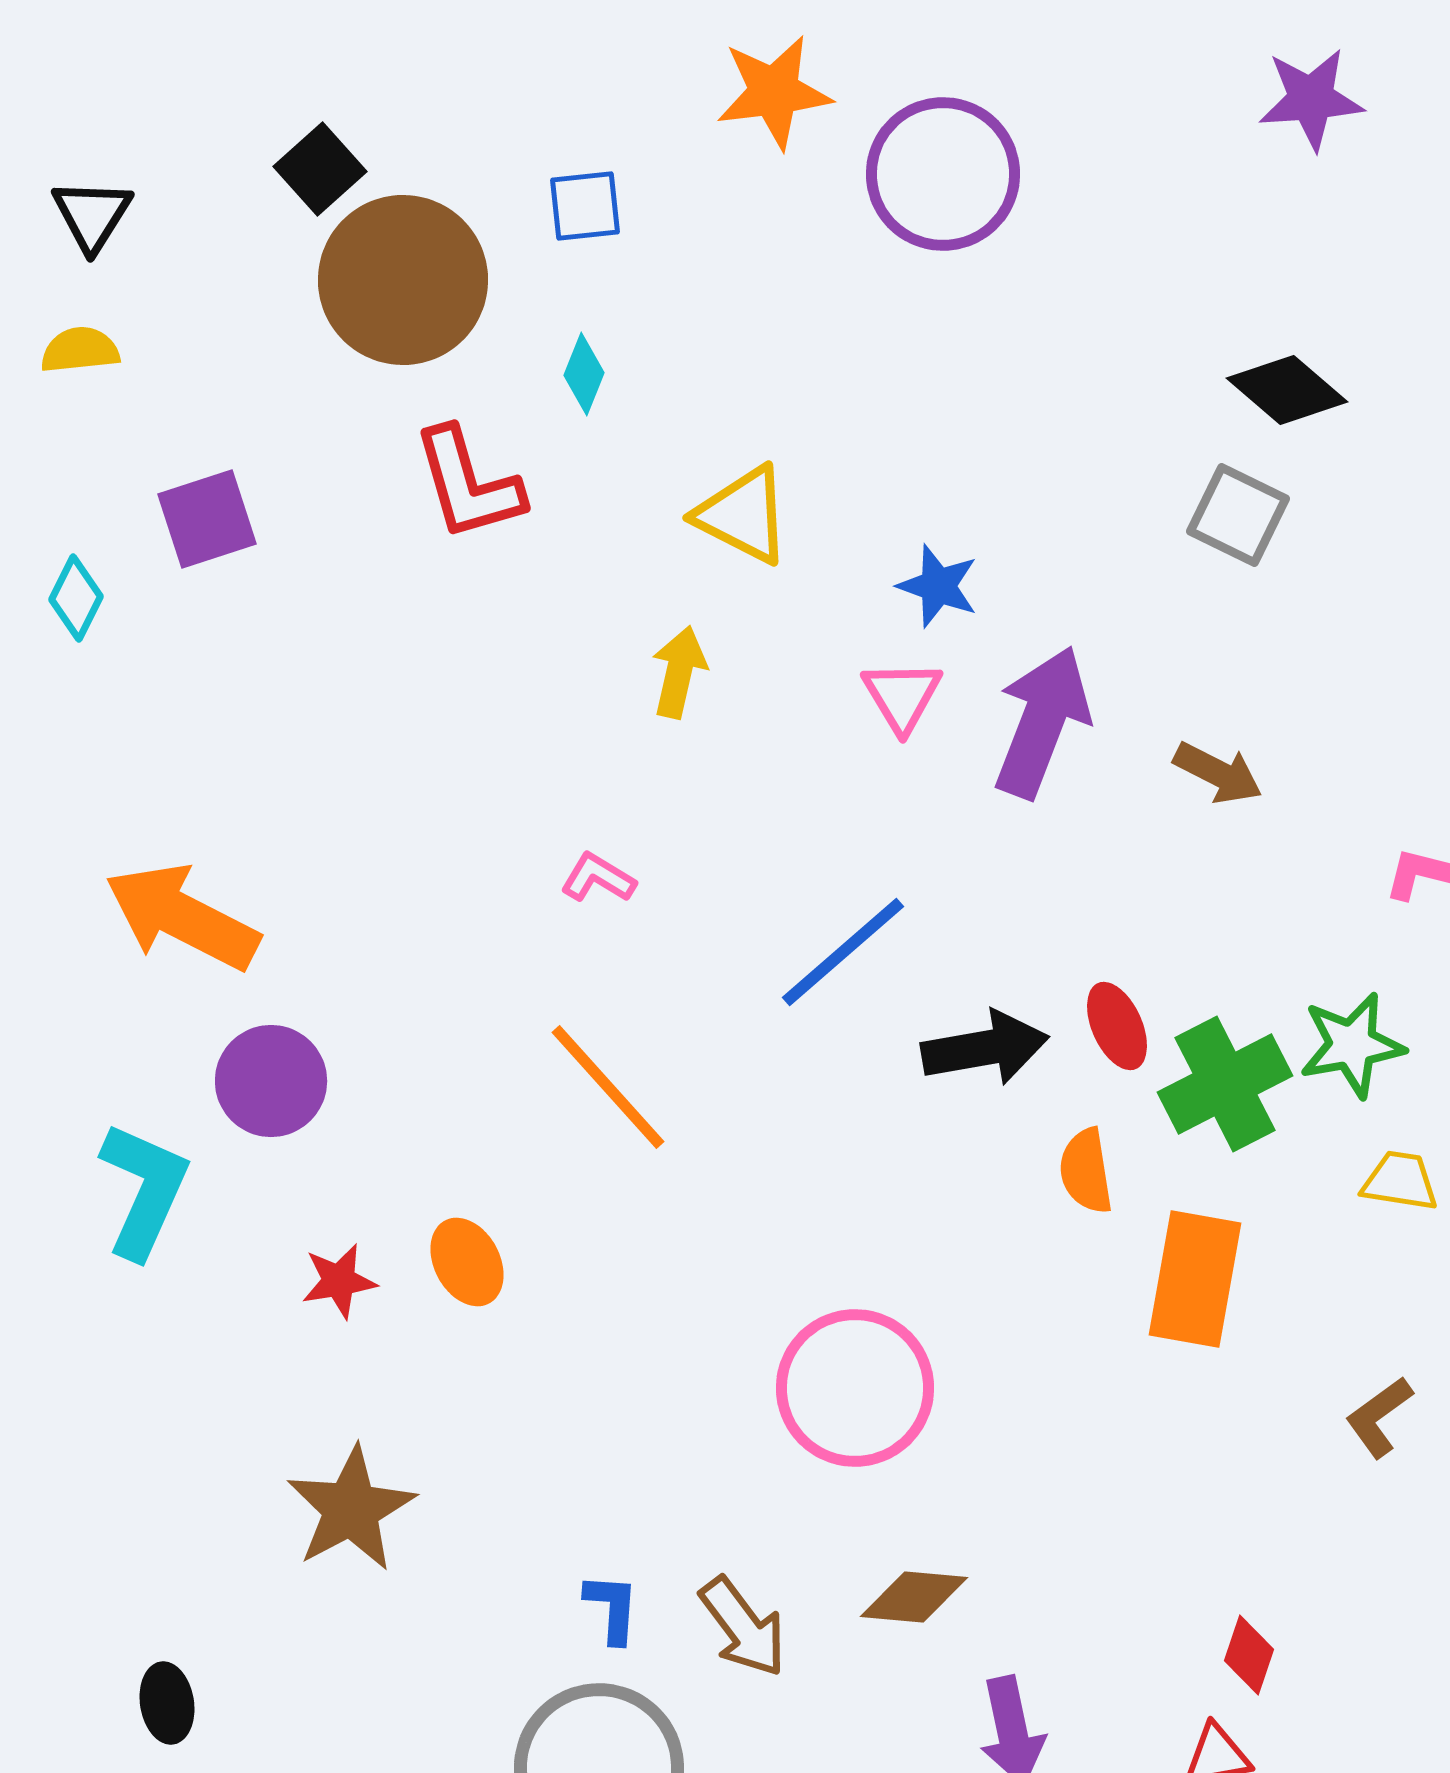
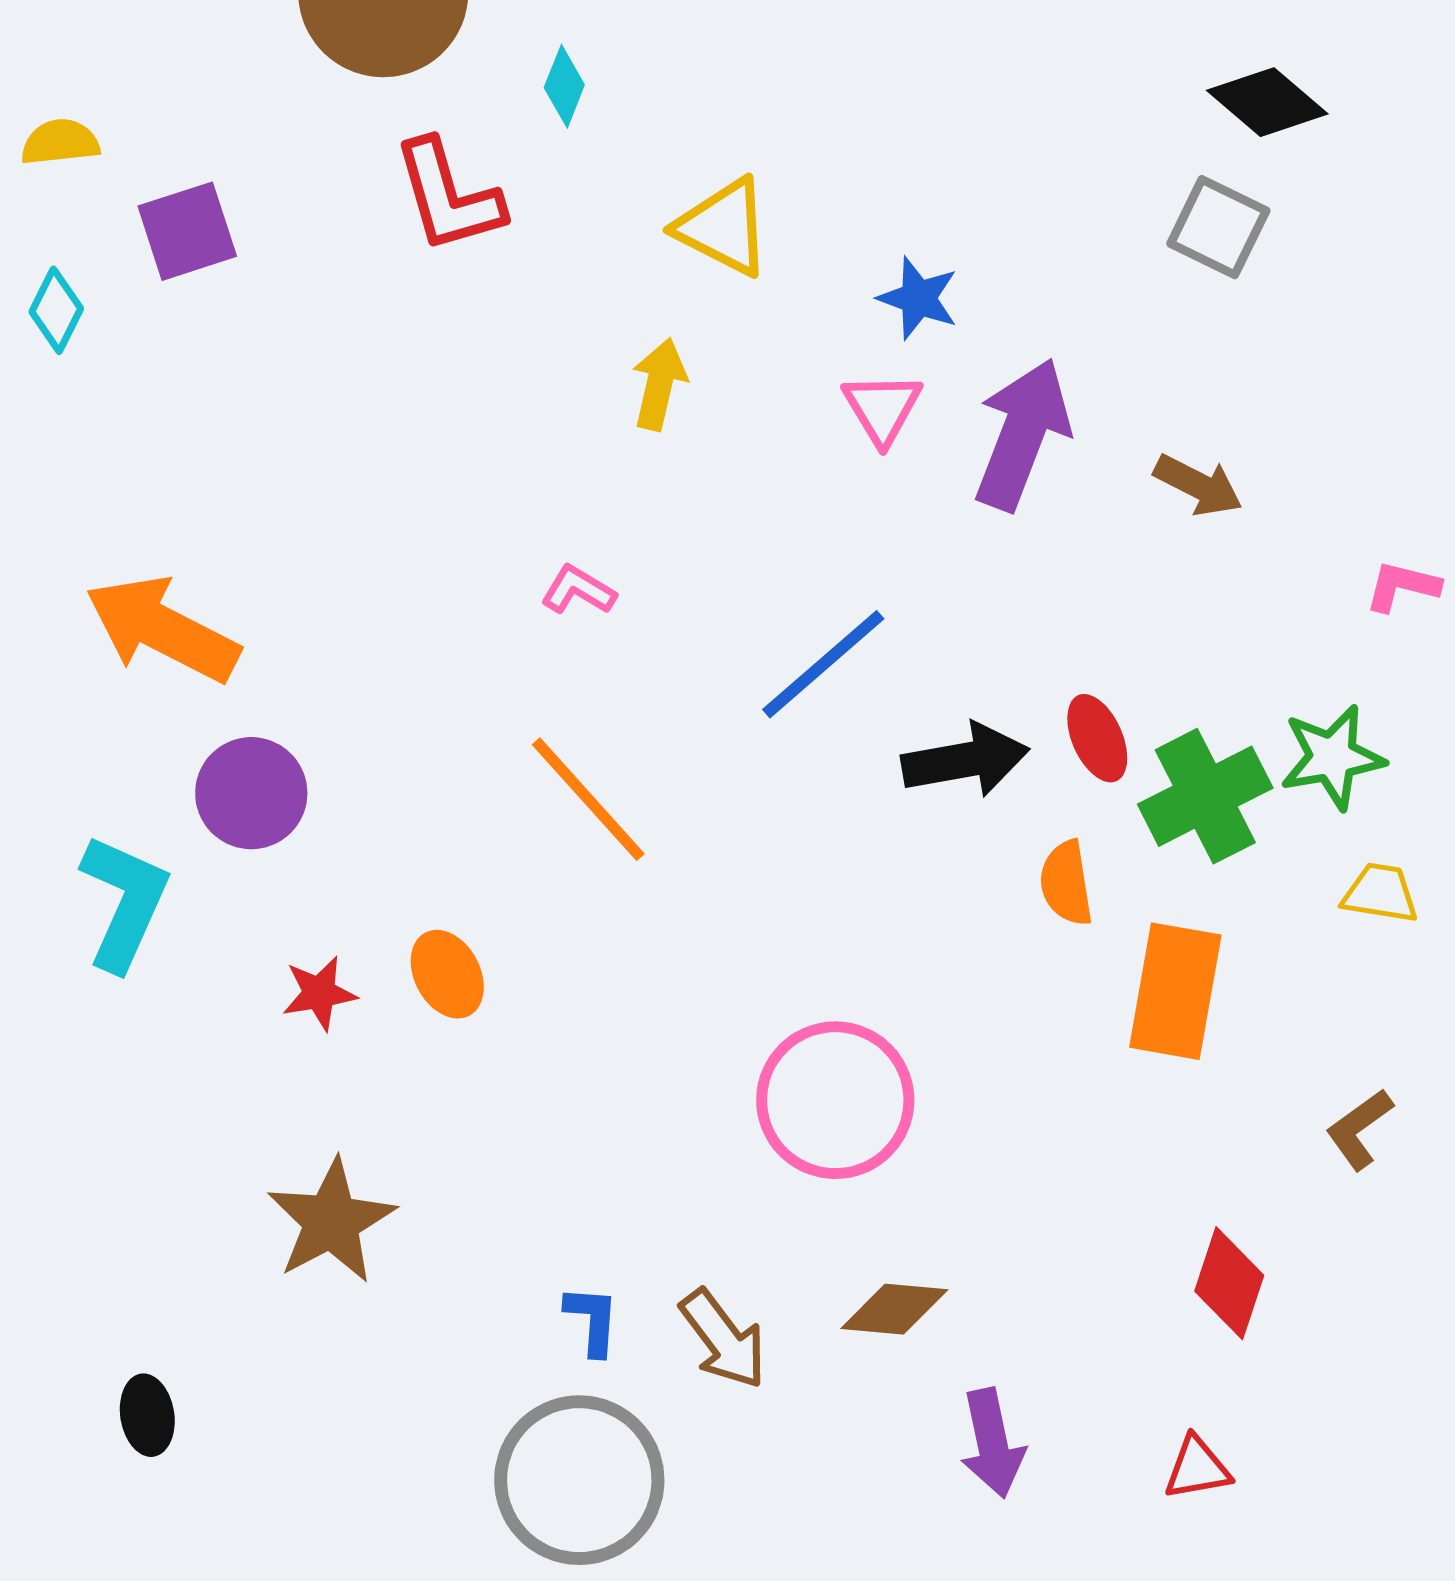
yellow semicircle: (80, 350) -> (60, 142), moved
red diamond: (1249, 1655) -> (1229, 1283), moved, size x1.4

